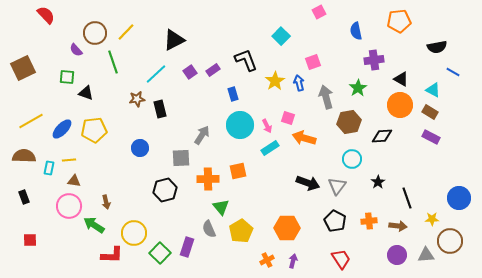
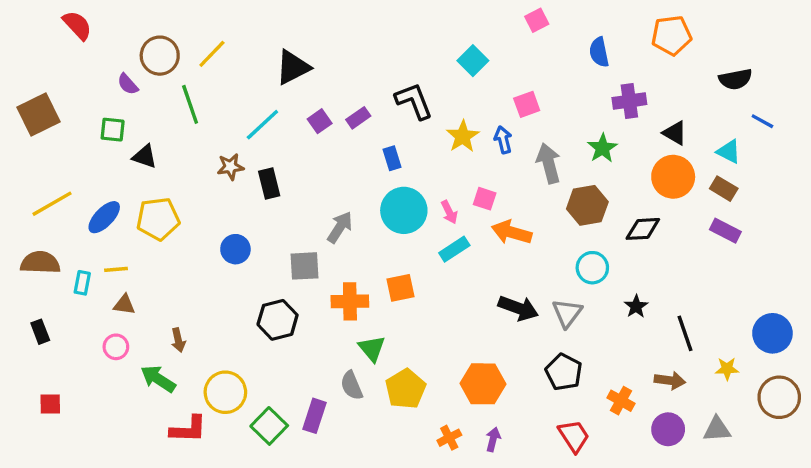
pink circle: (69, 206) -> (116, 347), size x0.6
orange cross: (369, 221) -> (621, 401), moved, turned 35
brown circle: (450, 241) -> (779, 397), moved

